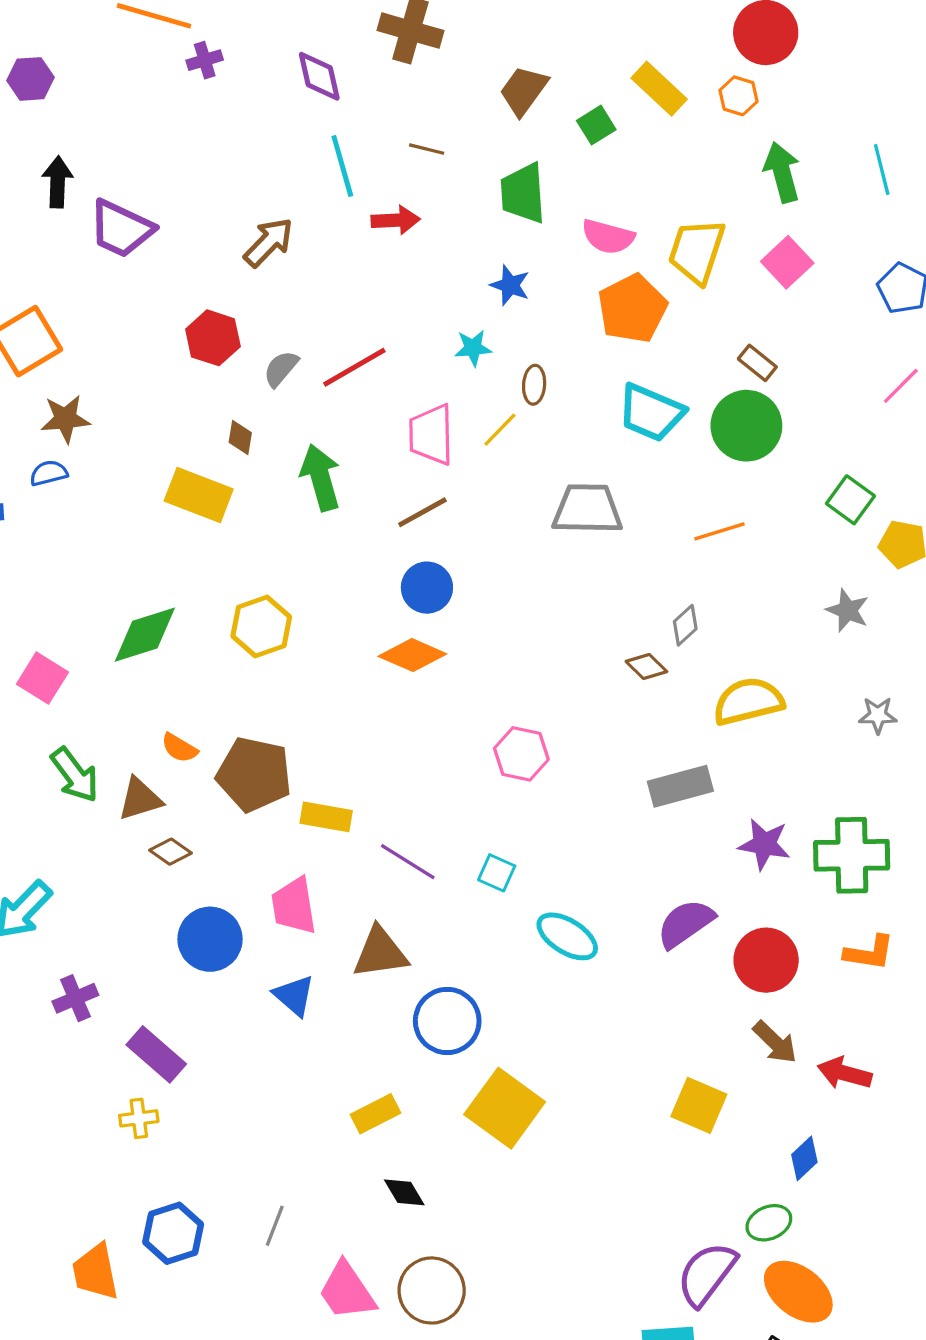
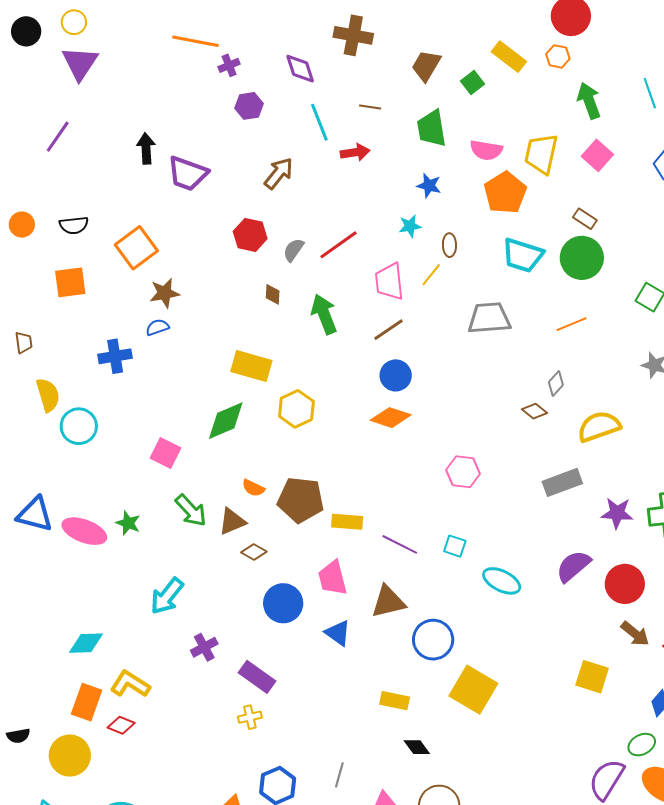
purple hexagon: (31, 79) -> (249, 106), moved
yellow rectangle: (199, 495) -> (251, 366), moved
yellow rectangle: (376, 1114) -> (395, 701), turned 44

